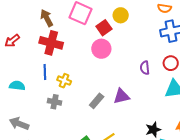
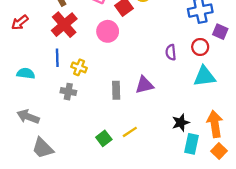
red cross: (51, 43) -> (64, 25), turned 35
pink circle: (101, 49) -> (108, 31), moved
gray rectangle: (97, 101) -> (116, 90), turned -42

